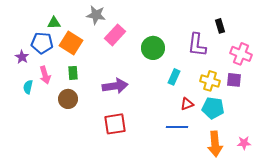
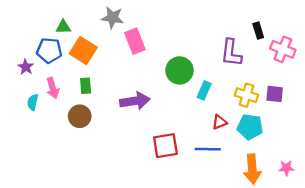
pink rectangle: (115, 35) -> (135, 41), turned -65
green circle: (153, 48) -> (180, 70), moved
pink cross: (241, 54) -> (283, 49), moved
red square: (115, 124) -> (165, 146), moved

